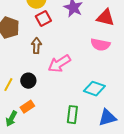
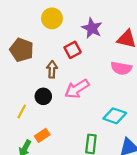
red square: (43, 19) -> (73, 50), moved
black circle: (28, 81) -> (43, 96), moved

